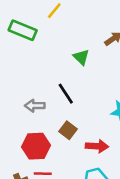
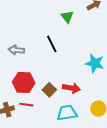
gray arrow: (35, 106) -> (16, 50), moved
brown square: (68, 130) -> (49, 90), moved

